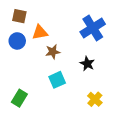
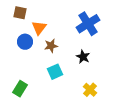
orange triangle: (40, 32) -> (39, 28), turned -42
blue circle: (17, 41) -> (25, 42), moved

